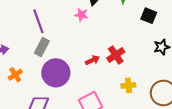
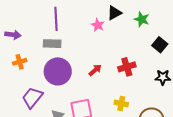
gray rectangle: (42, 47) -> (52, 44), turned 48
red cross: (116, 55) -> (127, 67), moved
red arrow: (92, 60) -> (95, 70), turned -32

